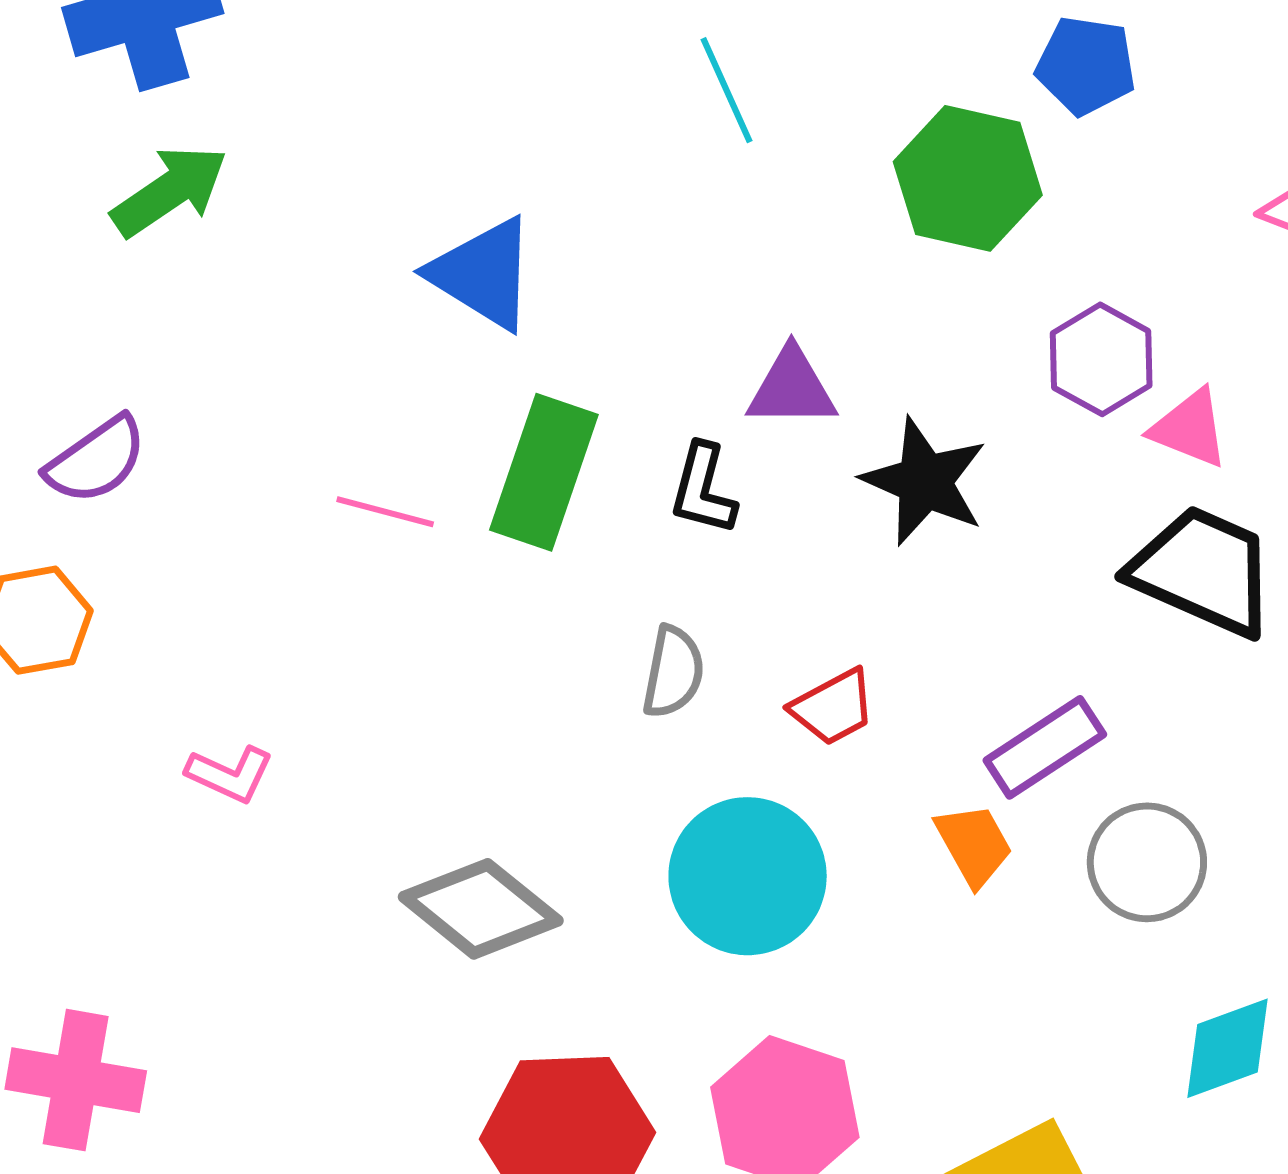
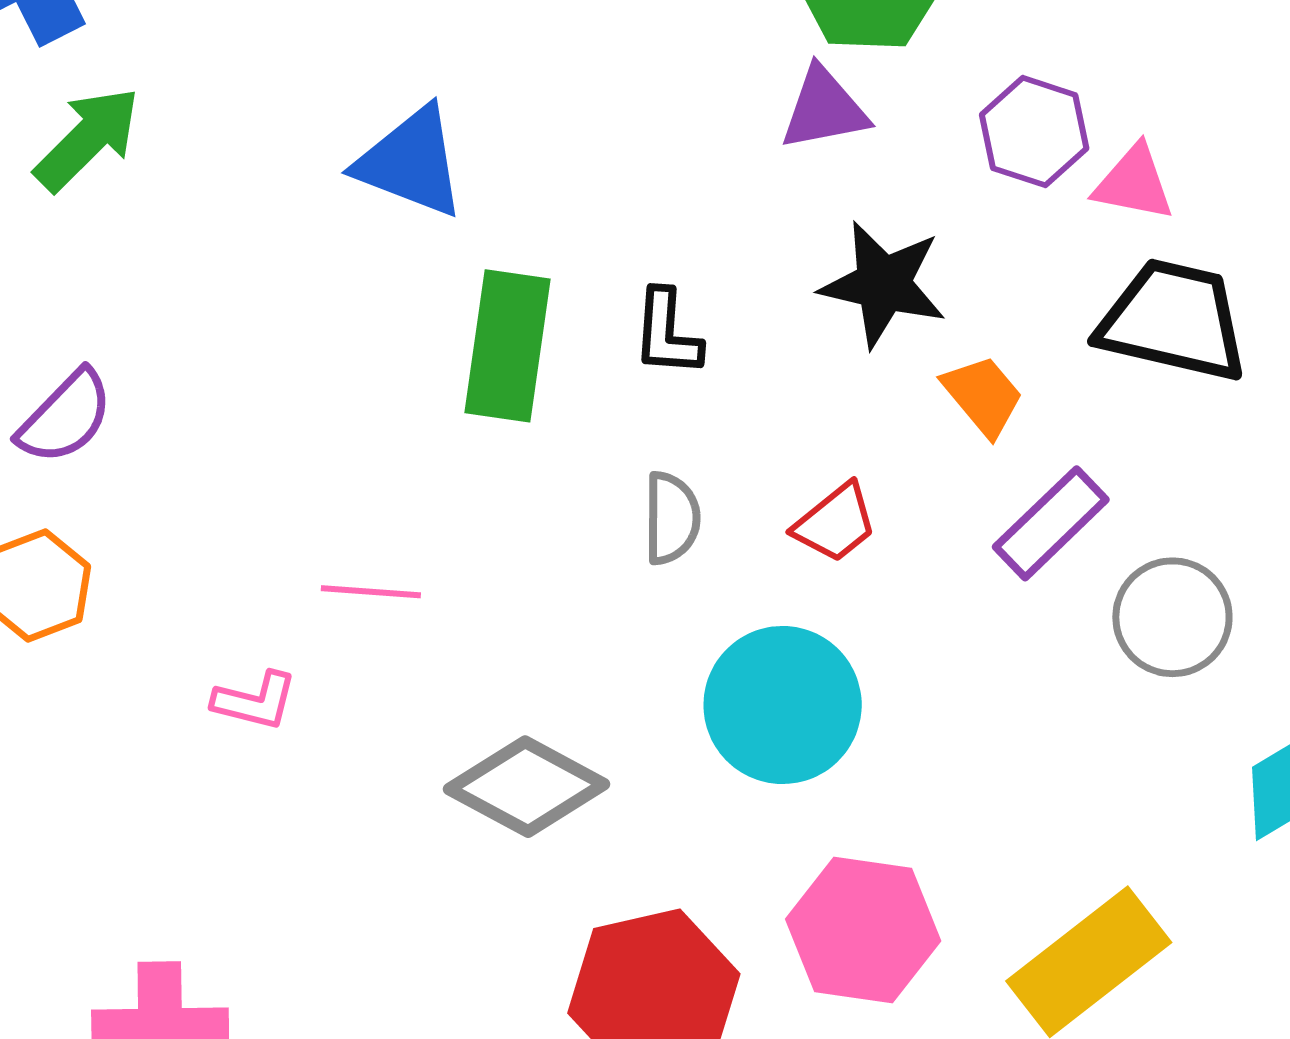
purple triangle: (792, 388) -> (824, 109), moved
pink line: (385, 512) -> (371, 592), moved
orange trapezoid: (974, 845) -> (983, 396), moved

